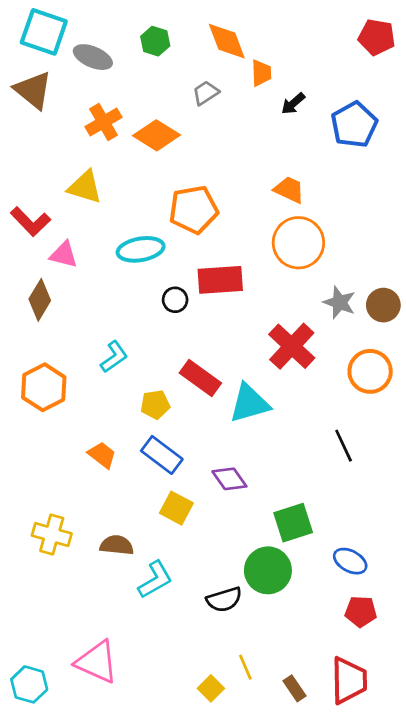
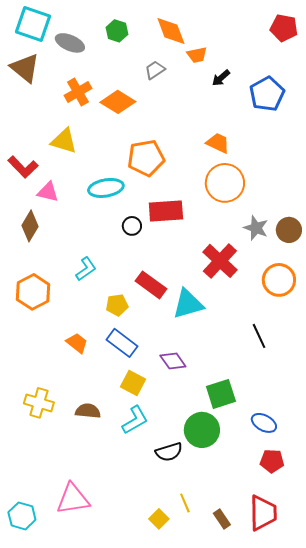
orange trapezoid: (261, 73) -> (197, 55), turned 80
cyan L-shape: (155, 580) -> (135, 420), moved
pink triangle: (97, 662) -> (73, 499), turned -33

